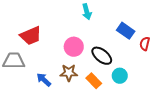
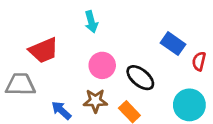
cyan arrow: (87, 12) -> (91, 22), moved
cyan circle: (120, 76) -> (189, 105), moved, size x1.5

